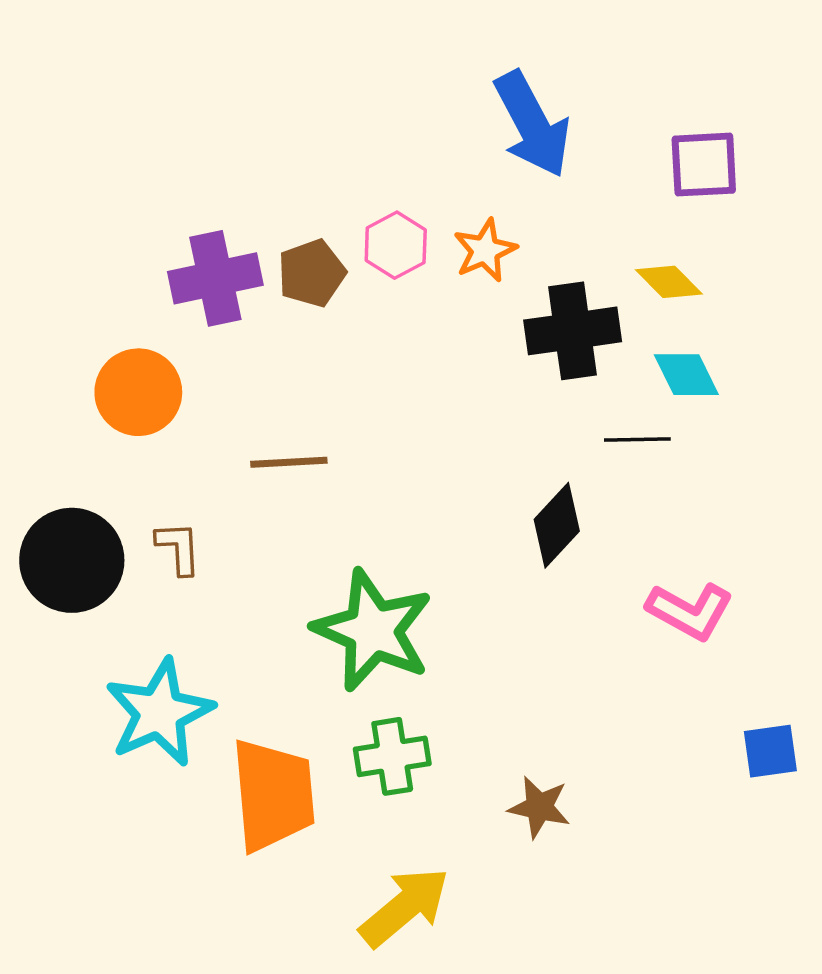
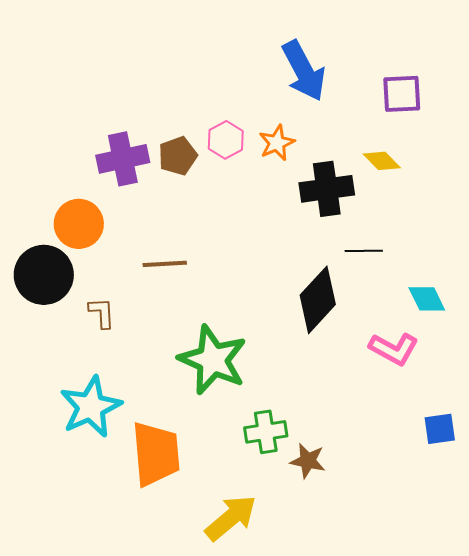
cyan diamond: (686, 375) -> (427, 299), moved
black diamond: (557, 525) -> (318, 300), size x1.4
black circle: (72, 560) -> (44, 275), moved
green cross: (392, 756) -> (266, 432), moved

